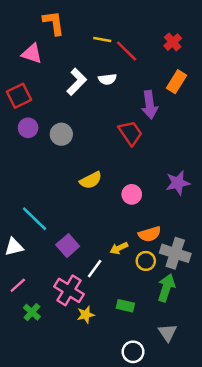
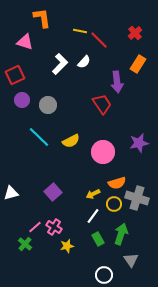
white semicircle: (107, 79) -> (84, 62), turned -40
pink circle: (132, 194) -> (103, 152), size x1.5
cyan line: (34, 219) -> (39, 137), moved
white line: (95, 269) -> (93, 216), moved
pink line: (18, 285) -> (35, 227), moved
green arrow: (166, 288) -> (121, 234), moved
pink cross: (69, 290) -> (54, 227), size x0.7
green rectangle: (125, 306) -> (98, 239), turned 48

